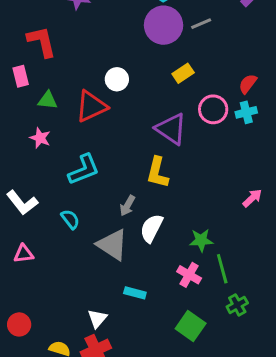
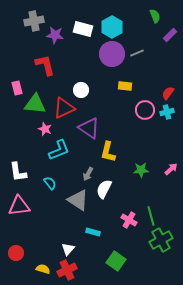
red L-shape: (42, 42) -> (45, 65), moved
yellow rectangle: (183, 73) -> (125, 86), turned 40
green triangle: (48, 100) -> (35, 104), size x1.6
purple triangle: (171, 129) -> (89, 128), moved
pink star: (40, 138) -> (45, 129), moved
white L-shape: (22, 203) -> (18, 172), turned 30
green star: (201, 240) -> (141, 170), moved
pink triangle: (24, 254) -> (19, 206), size x1.6
green cross: (237, 305) -> (161, 240), size x1.6
green square: (191, 326) -> (116, 261), moved

